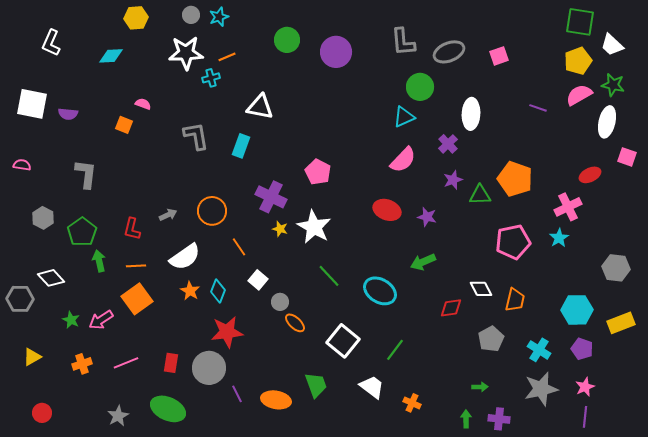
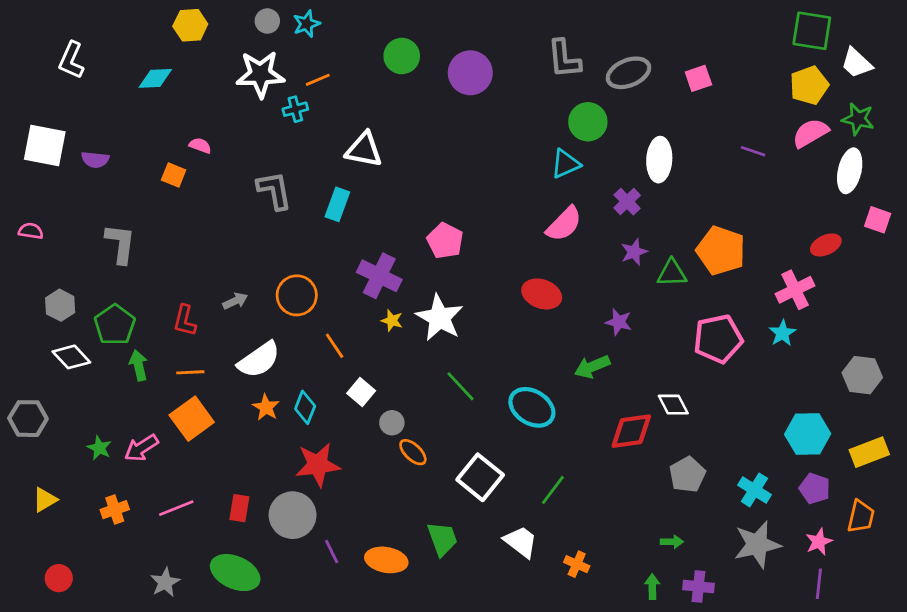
purple star: (427, 217) -> (619, 322), moved
white diamond: (51, 278) -> (71, 357), moved
orange trapezoid: (515, 300) -> (861, 517), moved
red diamond: (451, 308) -> (631, 431), size x1.4

